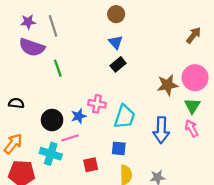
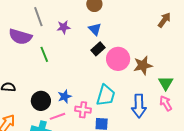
purple star: (28, 22) -> (64, 27), moved
pink circle: (195, 78) -> (118, 59), moved
pink cross: (97, 104) -> (83, 110), moved

